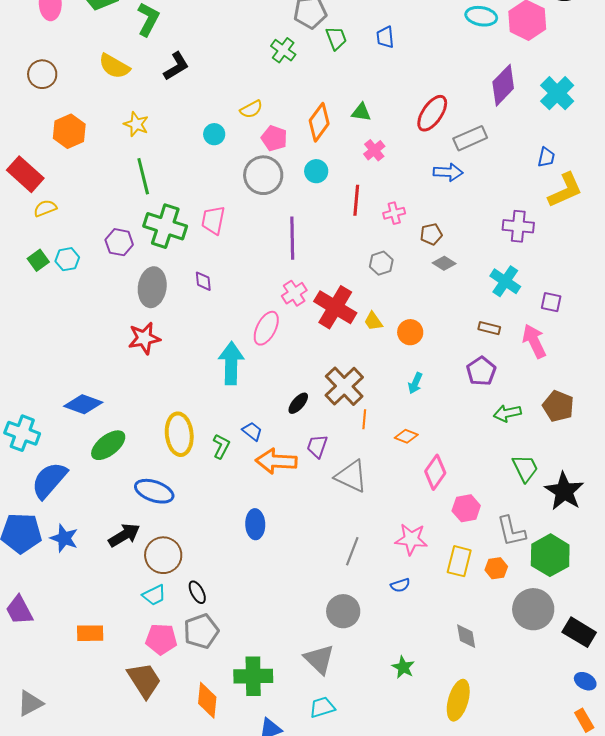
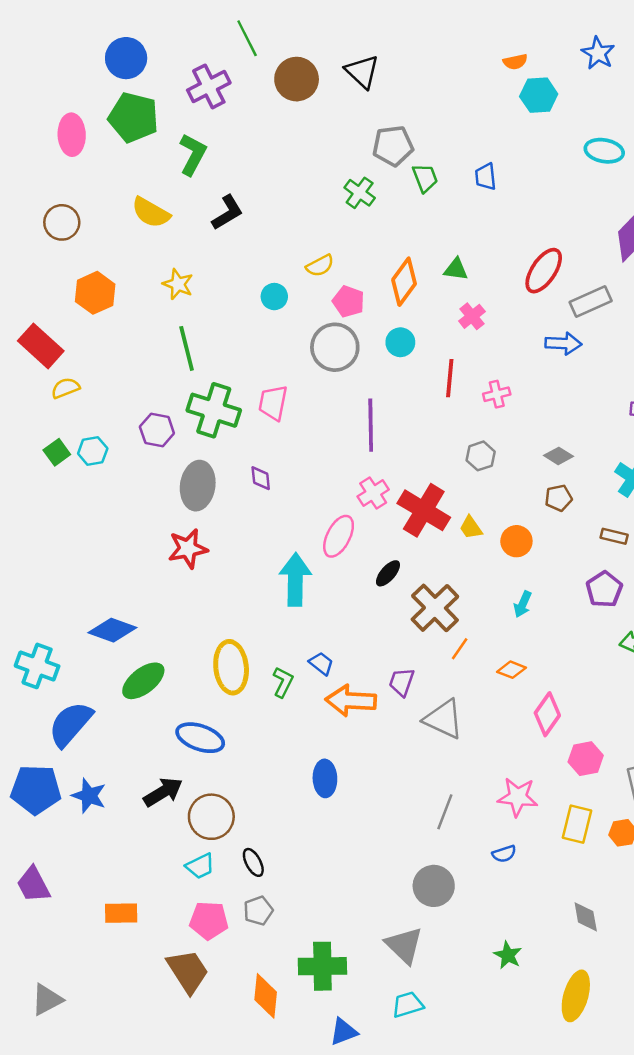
brown pentagon: (431, 234) -> (558, 498), moved
black ellipse: (298, 403) -> (388, 573), moved
orange line: (364, 419) -> (460, 649), turned 30
gray pentagon: (201, 631) -> (258, 911), size x0.7

